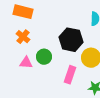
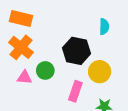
orange cross: (23, 37) -> (21, 47), size x1.5

